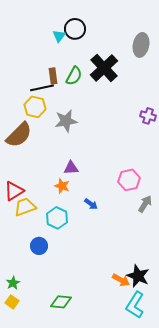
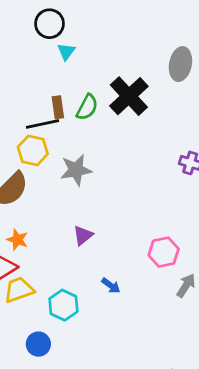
black circle: (75, 29) -> (50, 24), moved
purple triangle: (71, 168) -> (83, 235), turned -35
orange star: (62, 186) -> (17, 240), moved

